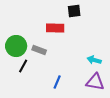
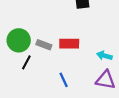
red rectangle: (55, 28) -> (69, 44), moved
blue line: (57, 82) -> (64, 80), turned -48

